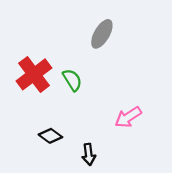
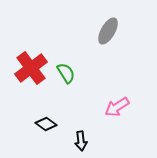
gray ellipse: (102, 34) -> (108, 31), moved

